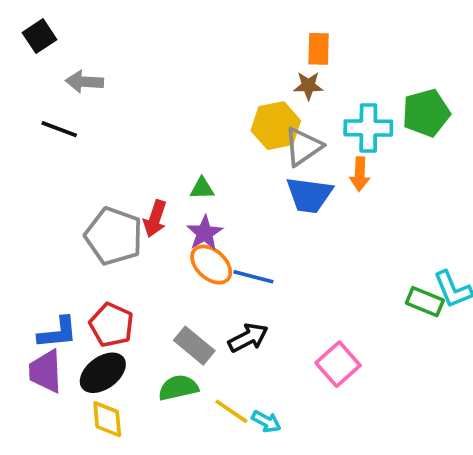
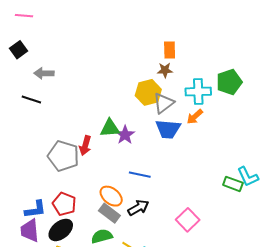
orange arrow: (360, 174) -> (195, 117), turned 48
green triangle: (202, 188) -> (110, 128), size x1.5
purple star: (205, 233) -> (125, 135), moved
orange ellipse: (211, 265) -> (111, 196), moved

